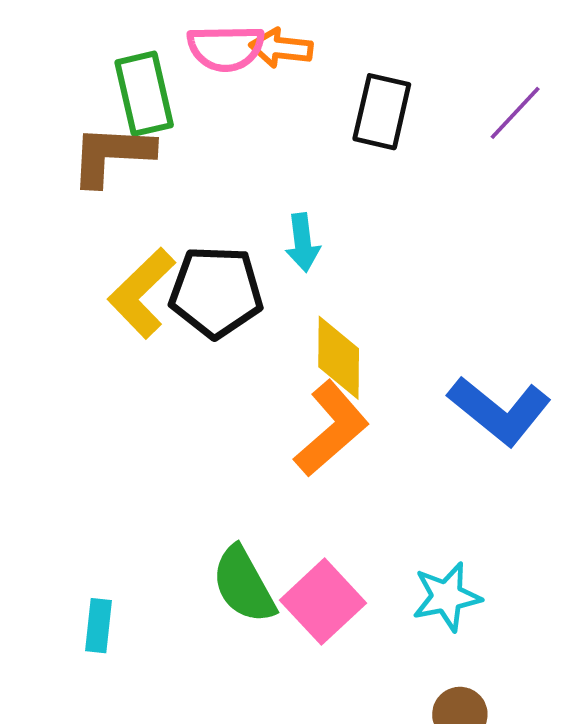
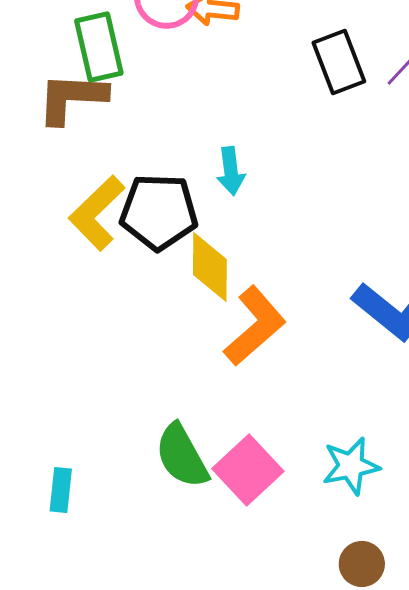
black rectangle: (382, 112) -> (339, 62), moved, turned -34
yellow diamond: (339, 358) -> (210, 267), moved

